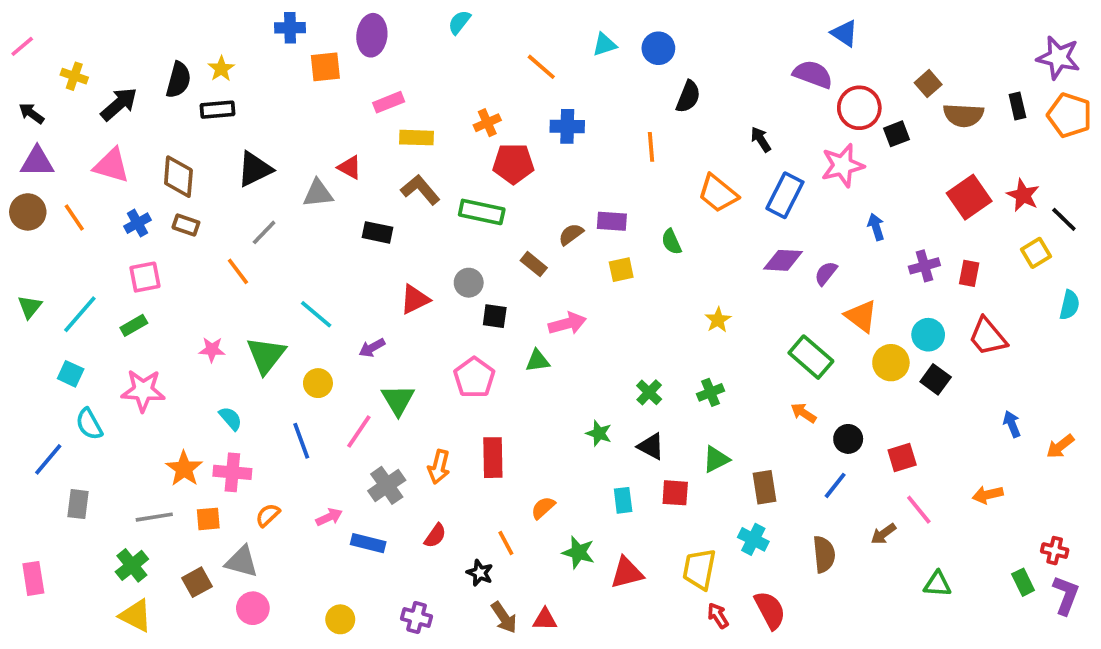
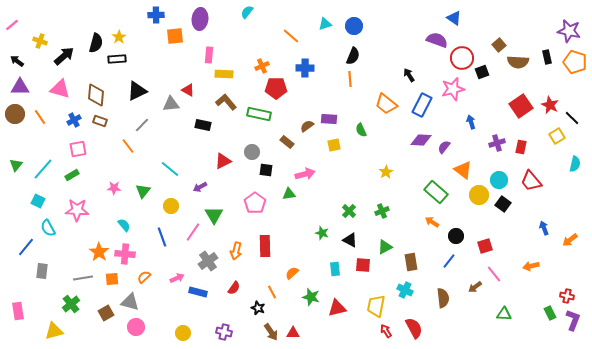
black semicircle: (688, 97) -> (353, 56), moved
pink rectangle: (389, 102) -> (209, 55), turned -63
green triangle: (266, 355) -> (143, 191), size x0.7
yellow triangle: (136, 616) -> (54, 331), moved, turned -42

